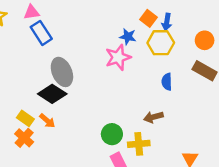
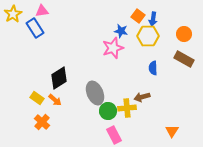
blue rectangle: (41, 33) -> (35, 28), moved
gray ellipse: (62, 72) -> (95, 93), moved
black diamond: (52, 94) -> (59, 78), turned -65
orange cross: (24, 138) -> (42, 122), moved
yellow cross: (139, 144) -> (127, 108), moved

